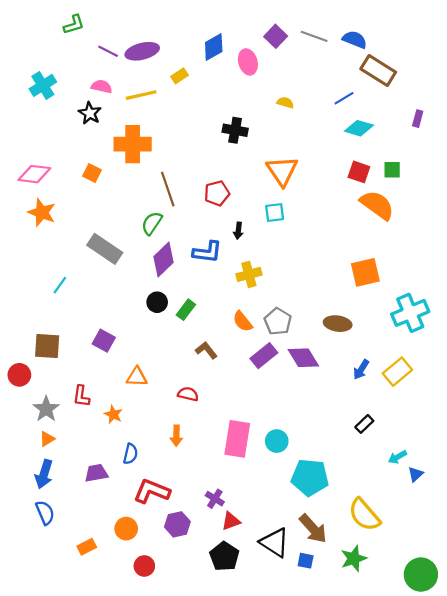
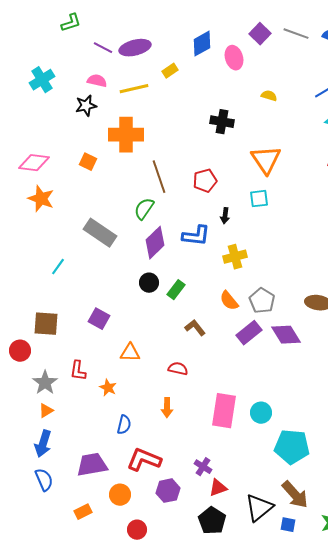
black star: (90, 113) -> (86, 106), turned 30
purple trapezoid: (96, 473) -> (92, 465), moved, size x1.4
black triangle: (275, 542) -> (259, 508), turned 48

